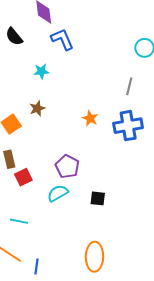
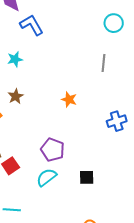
blue cross: (128, 126) -> (117, 121), moved, size x0.7

